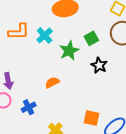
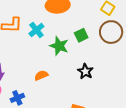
green star: (69, 51) -> (59, 46), turned -30
black star: (99, 65) -> (85, 71), moved

